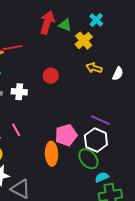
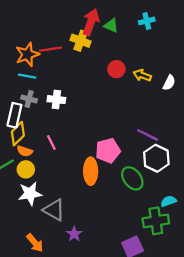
cyan cross: (96, 20) -> (147, 21), turned 32
yellow cross: (84, 41) -> (81, 41), moved, turned -30
red circle: (51, 76) -> (116, 69), moved
white hexagon: (96, 140) -> (156, 158), moved
cyan semicircle: (102, 177) -> (168, 201), moved

